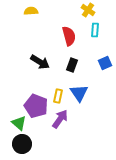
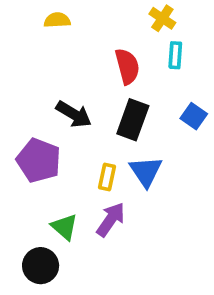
blue square: (105, 63) -> (194, 116), turned -32
black rectangle: (72, 65) -> (133, 120), size x1.5
purple pentagon: (36, 106) -> (39, 160), moved
green triangle: (19, 123) -> (65, 227), moved

